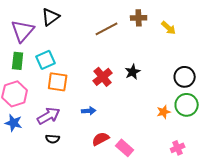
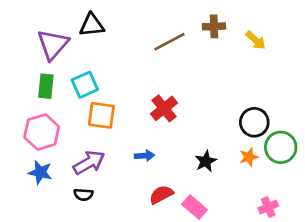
black triangle: (51, 17) -> (92, 25), turned 30
black star: (133, 72) -> (206, 161), moved
black circle: (185, 77) -> (254, 122), moved
black semicircle: (53, 139) -> (83, 195), moved

